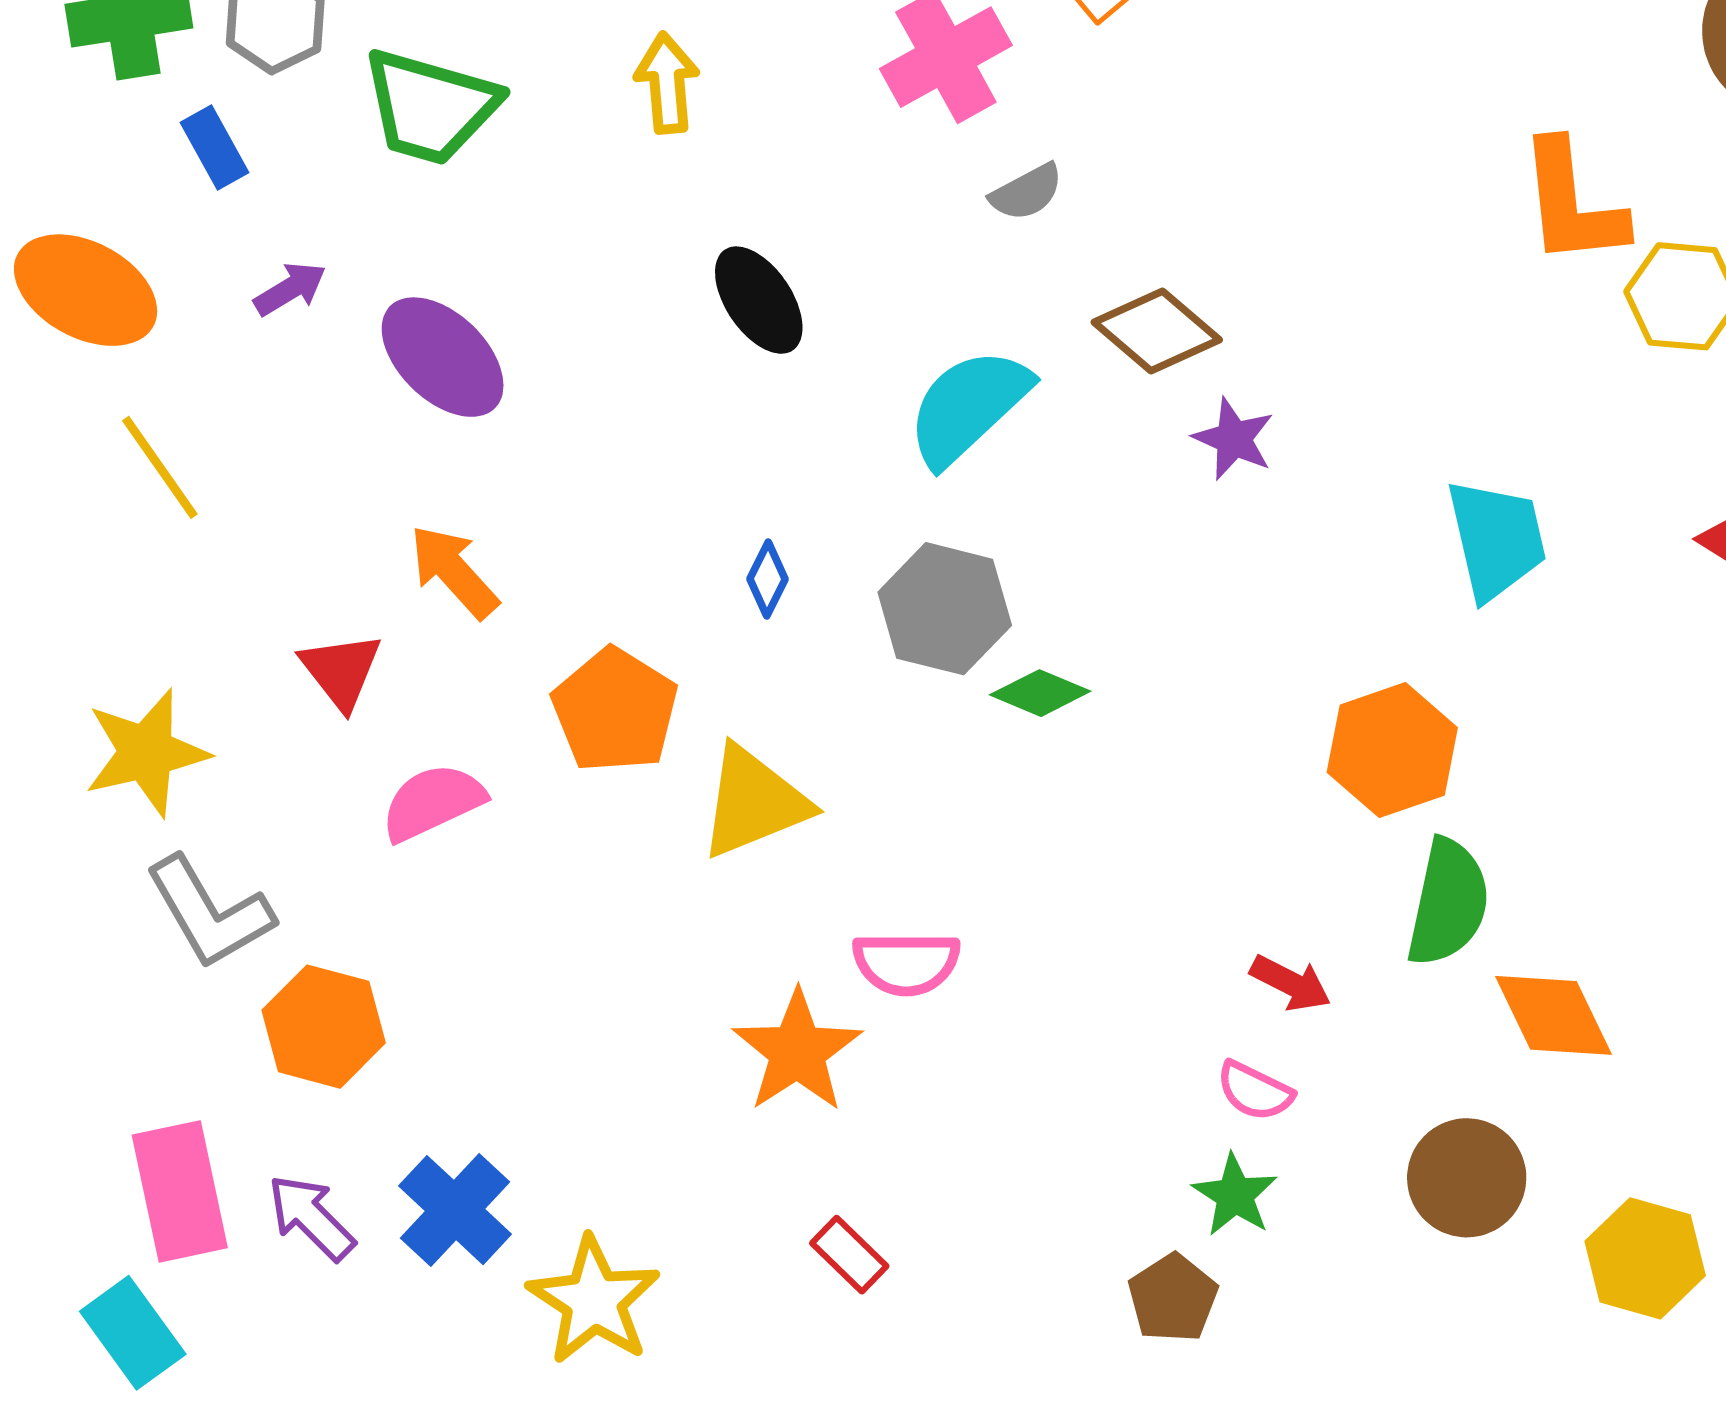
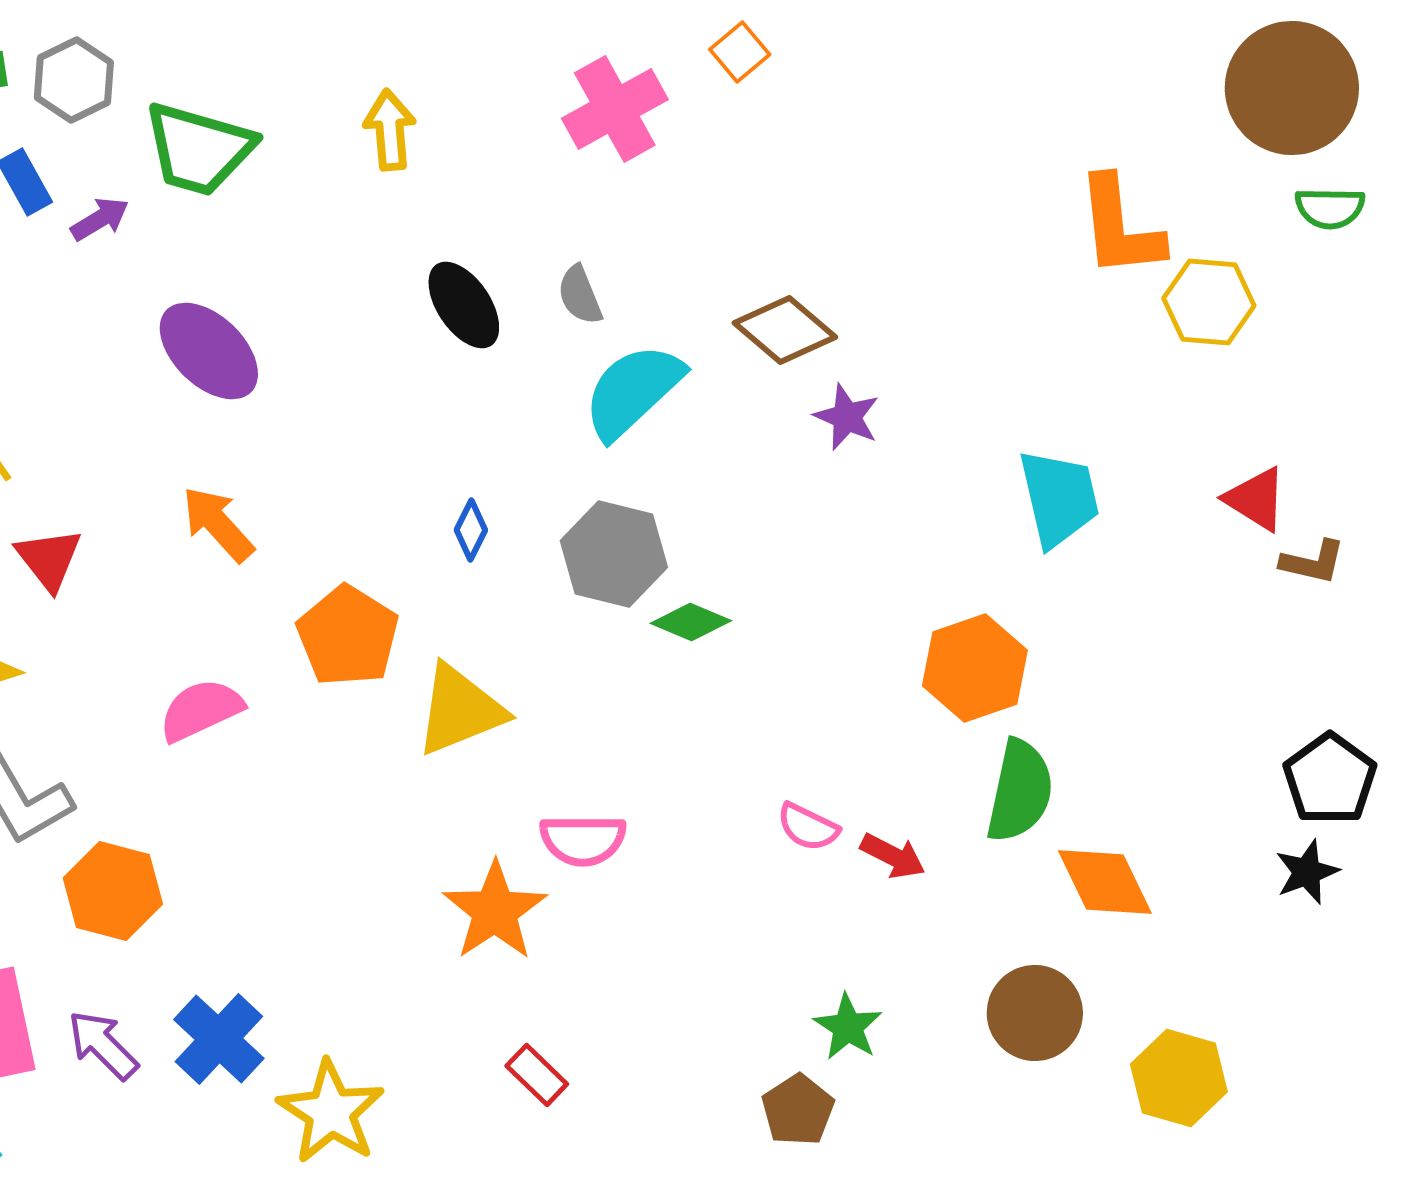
gray semicircle: (1027, 192) -> (580, 295), moved, turned 96
purple arrow: (290, 289) -> (100, 219), moved
red triangle: (341, 671) -> (49, 559), moved
pink semicircle: (1255, 1091) -> (808, 827), moved

